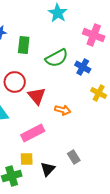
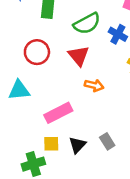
red triangle: (37, 96) -> (79, 56), moved
black triangle: (48, 169) -> (77, 145), moved

